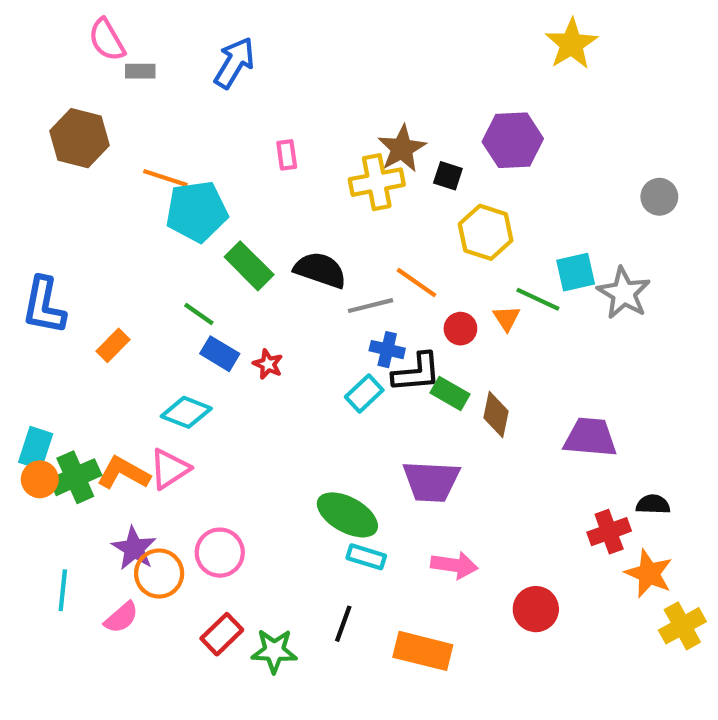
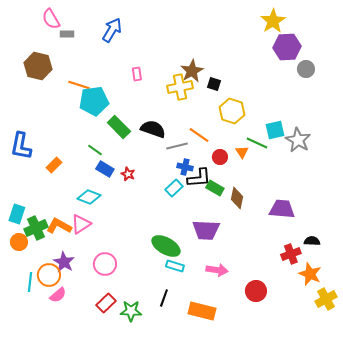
purple hexagon: (513, 140) -> (287, 47), moved
gray circle: (659, 197) -> (306, 69), moved
orange circle: (40, 479) -> (19, 242), moved
orange circle: (159, 573) -> (49, 275), moved

